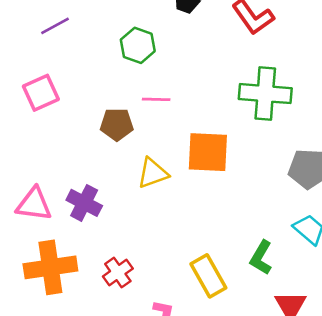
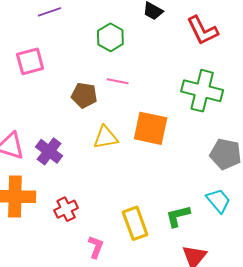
green L-shape: (261, 258) -> (178, 216), turned 36

